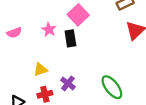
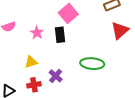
pink star: (49, 29) -> (37, 33), moved
green ellipse: (112, 87) -> (92, 64), moved, turned -50

